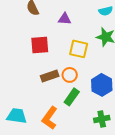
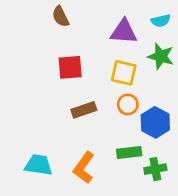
purple triangle: (65, 19) -> (124, 32), moved, size x1.5
orange circle: (70, 75) -> (128, 104), moved
green rectangle: (72, 97) -> (129, 153), moved, turned 48

